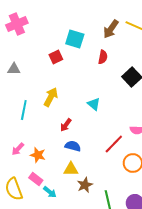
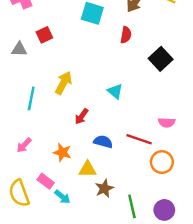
red square: (56, 57) -> (44, 35), moved
red line: (114, 144) -> (139, 139), turned 65
blue semicircle: (73, 146) -> (103, 142), moved
orange star: (38, 155) -> (62, 152), moved

